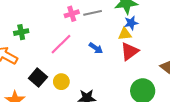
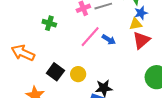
green cross: (21, 32) -> (49, 23), moved, turned 32
pink line: (61, 44) -> (90, 37), moved

